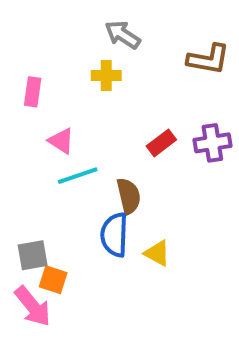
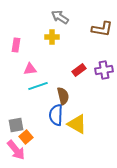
pink triangle: (61, 141) -> (30, 69), turned -40
yellow triangle: (157, 253) -> (77, 124), size x1.5
orange square: (53, 280) -> (26, 137), turned 32

